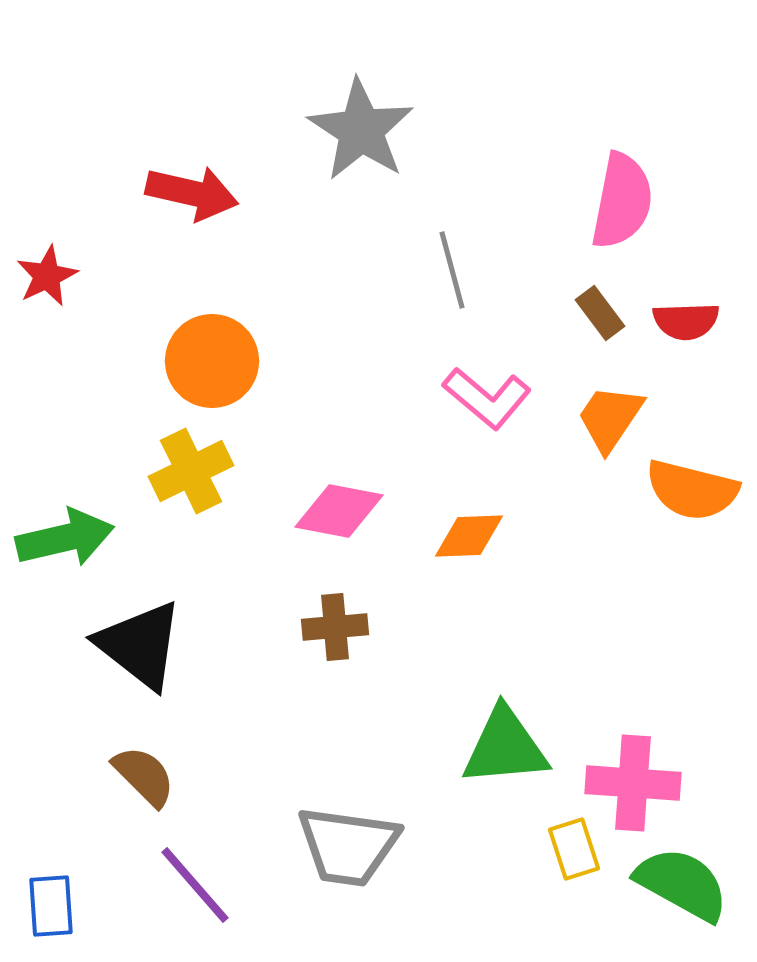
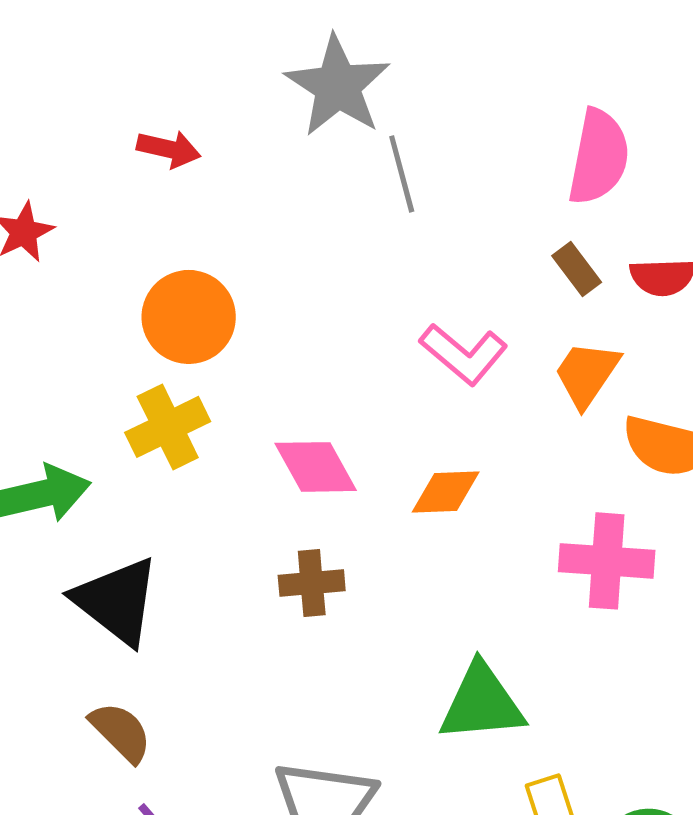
red arrow: (192, 193) -> (169, 149), size x0.7
gray line: (452, 270) -> (402, 174), moved
pink diamond: (339, 511) -> (316, 467), turned 50
pink cross: (633, 783) -> (607, 561), moved

